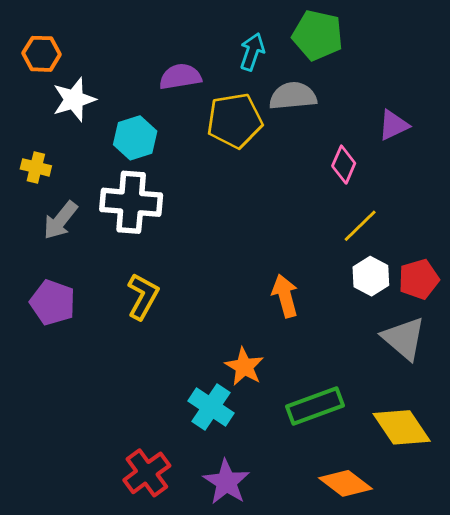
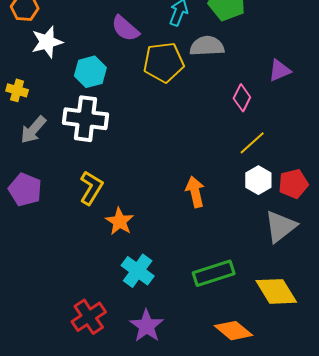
purple semicircle: (180, 77) -> (125, 28), turned -132
gray triangle: (404, 338) -> (280, 226), turned 39
orange star: (244, 367) -> (120, 221), moved

